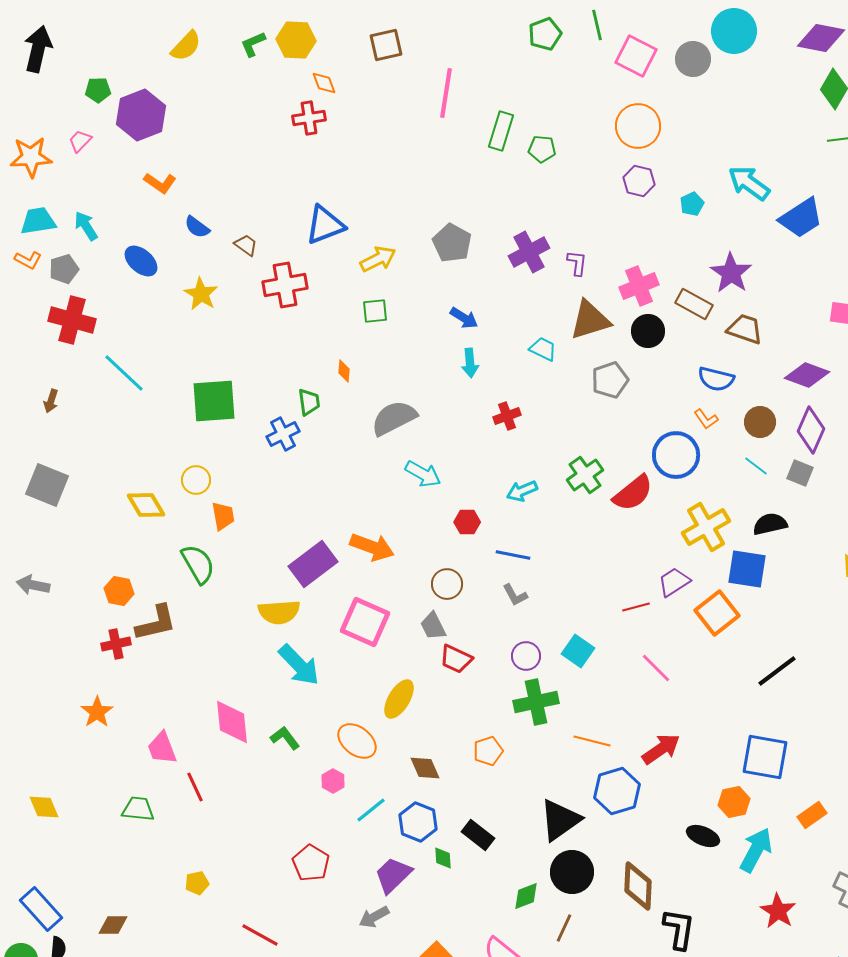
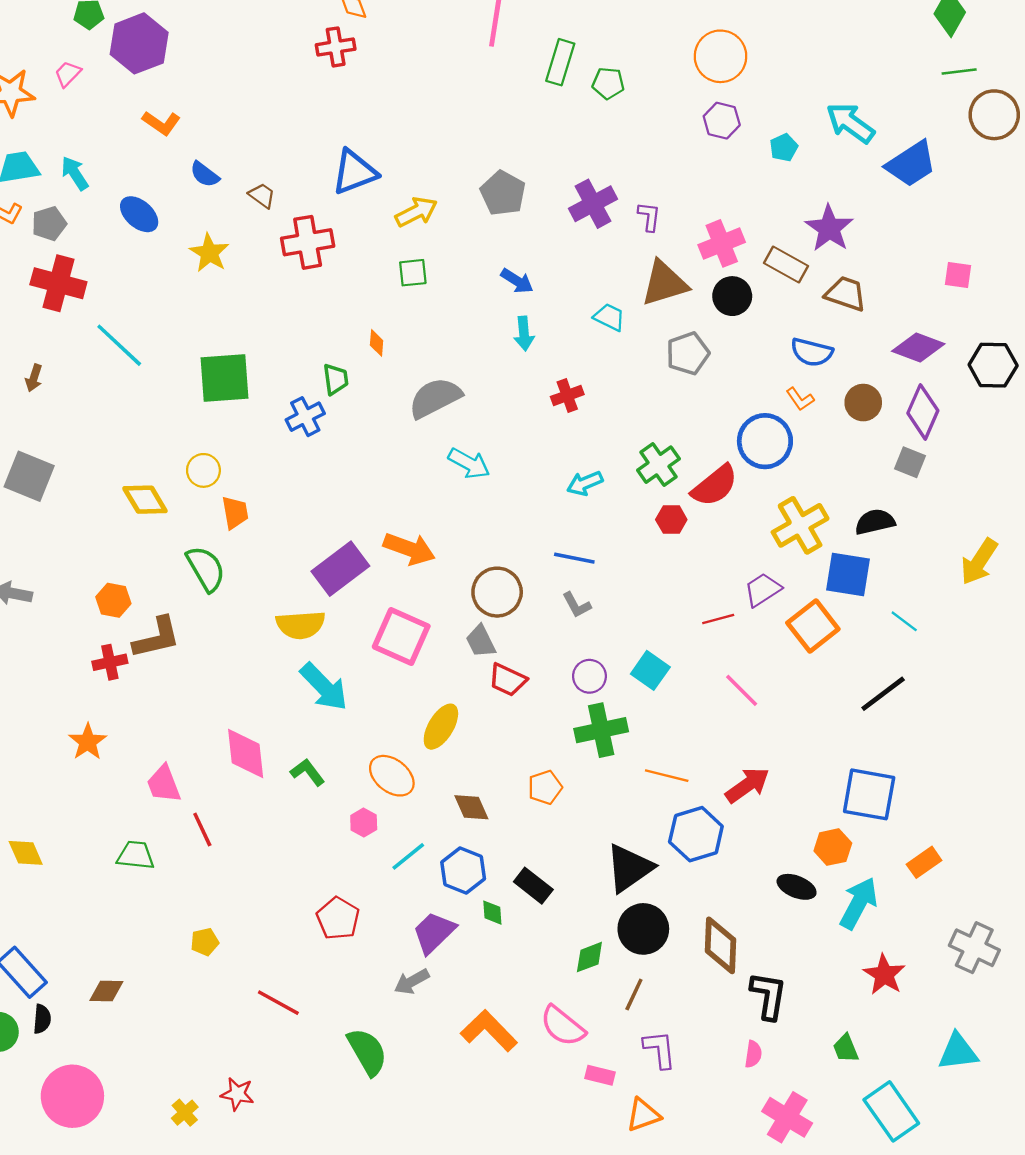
cyan line: (756, 466) -> (904, 621), moved
red hexagon: (467, 522) -> (671, 520), moved
brown circle: (447, 584) -> (497, 592), size x1.4

